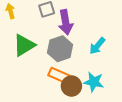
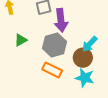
green triangle: (24, 45) -> (21, 40), size x0.6
brown circle: (71, 86) -> (83, 58), moved

